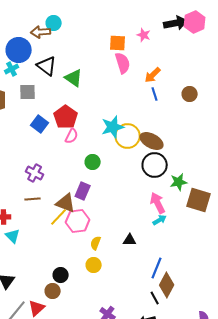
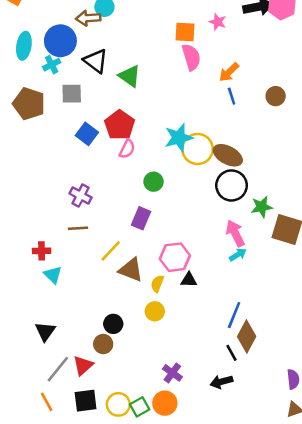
brown triangle: (66, 203) -> (131, 270), moved
pink hexagon: (78, 221) -> (175, 257), moved
black triangle: (130, 240) -> (189, 280), moved

